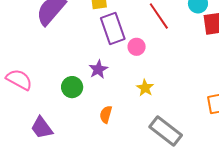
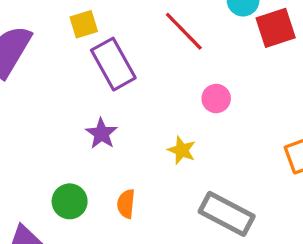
pink circle: (137, 47) -> (216, 99), moved
green circle: (72, 87) -> (70, 201), moved

